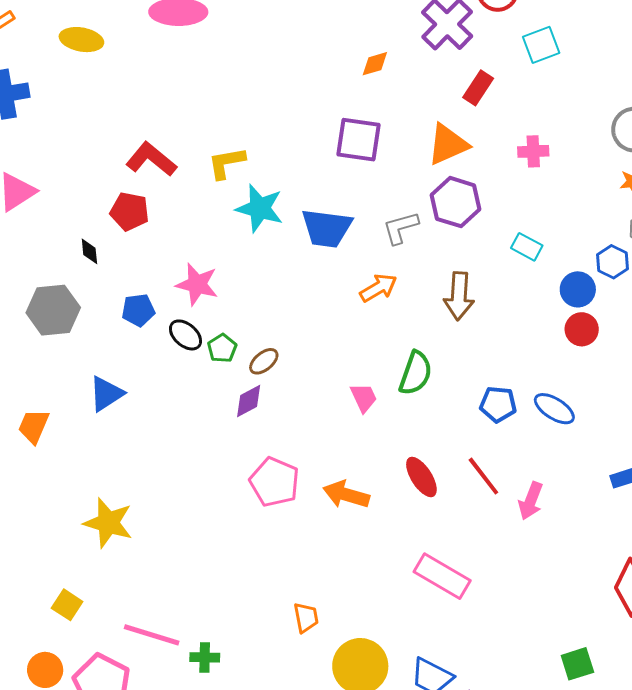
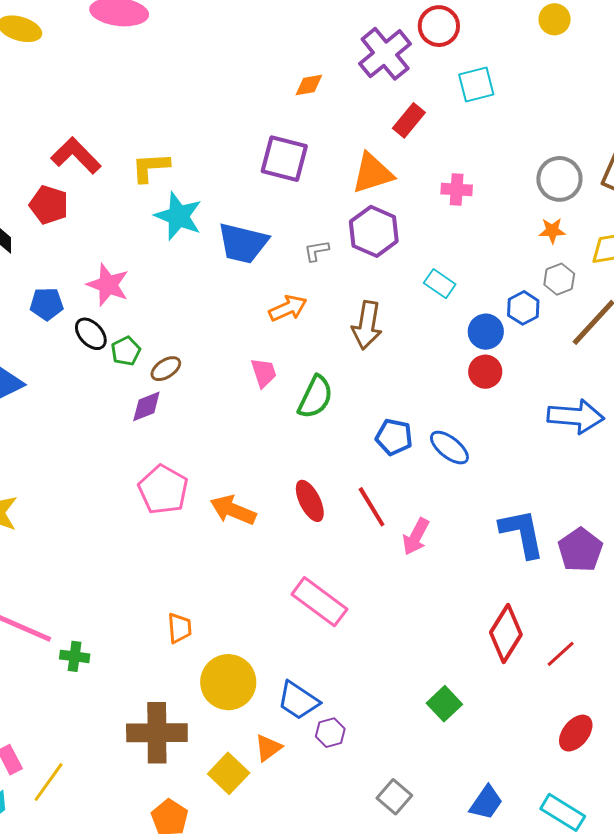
gray L-shape: (401, 228) -> (317, 251), size x0.7
pink trapezoid: (364, 398) -> (264, 373), moved
green square: (577, 664) -> (444, 704), turned -32

